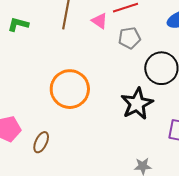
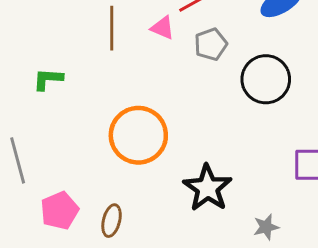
green L-shape: (18, 24) -> (48, 79), moved
black star: (137, 104) -> (207, 188), moved

